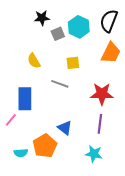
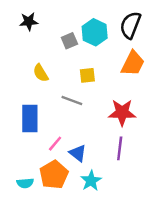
black star: (42, 18) -> (29, 22), moved
pink line: (11, 120) -> (55, 144), moved
cyan star: (94, 154) -> (91, 181), moved, turned 30

